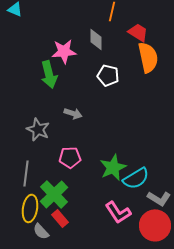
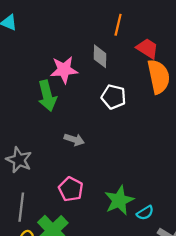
gray star: (38, 129) -> (19, 160), moved
pink pentagon: (70, 157) -> (71, 189), turned 30
cyan semicircle: (136, 178) -> (145, 213), size x0.6

